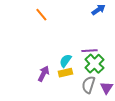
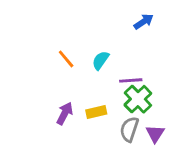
orange line: (41, 15) -> (66, 59), moved
cyan semicircle: (65, 61) -> (101, 60), moved

